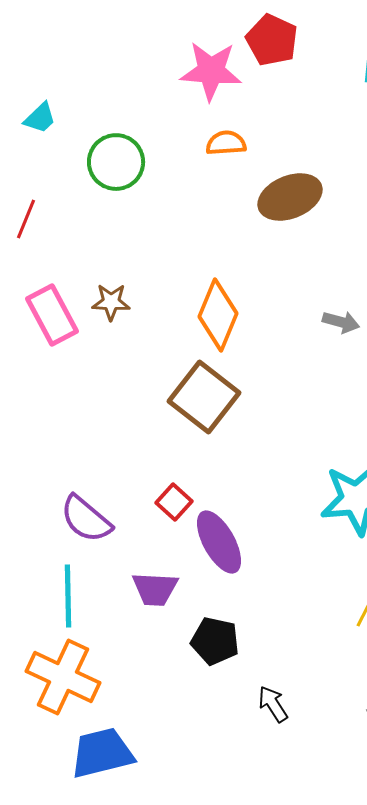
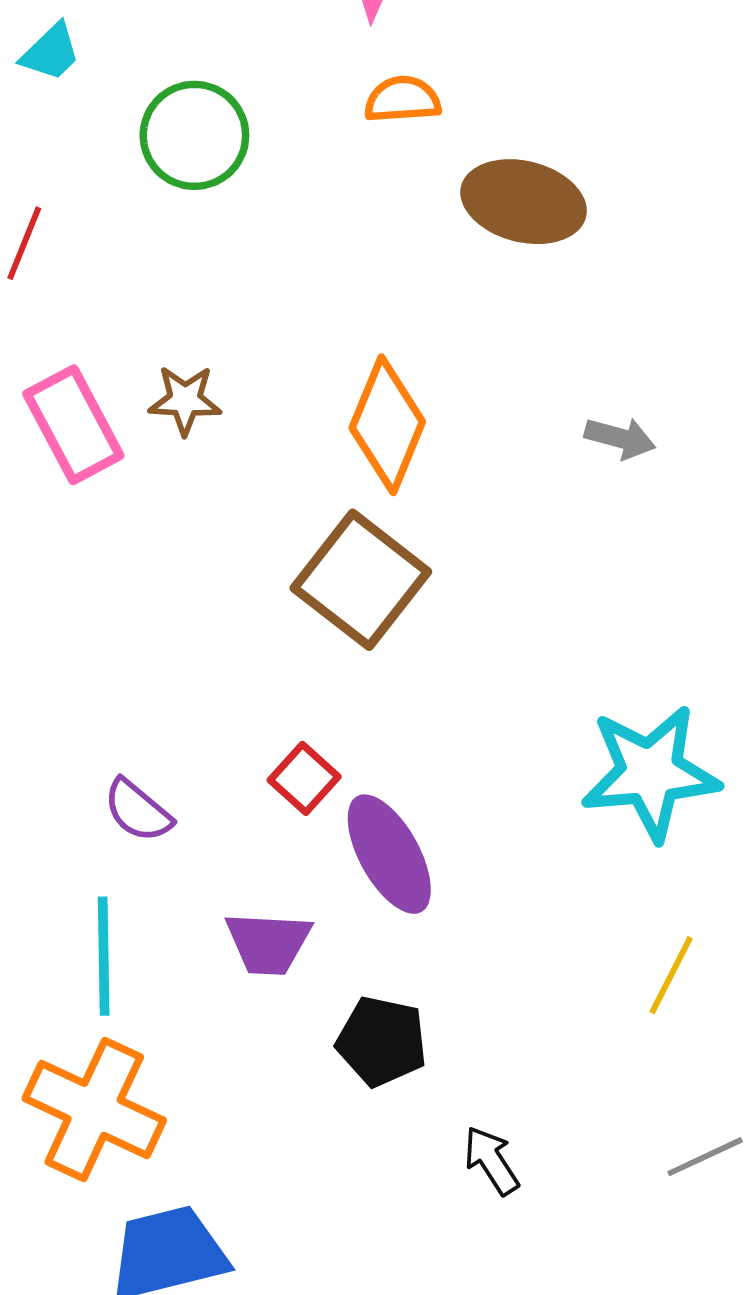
brown ellipse: (290, 197) -> (524, 202), turned 36
purple semicircle: (86, 519) -> (138, 811), size x0.7

